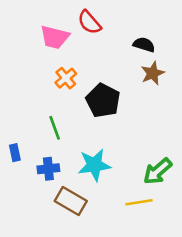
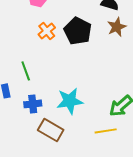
black pentagon: (103, 101) -> (78, 31), moved
green line: (55, 128) -> (26, 71), moved

